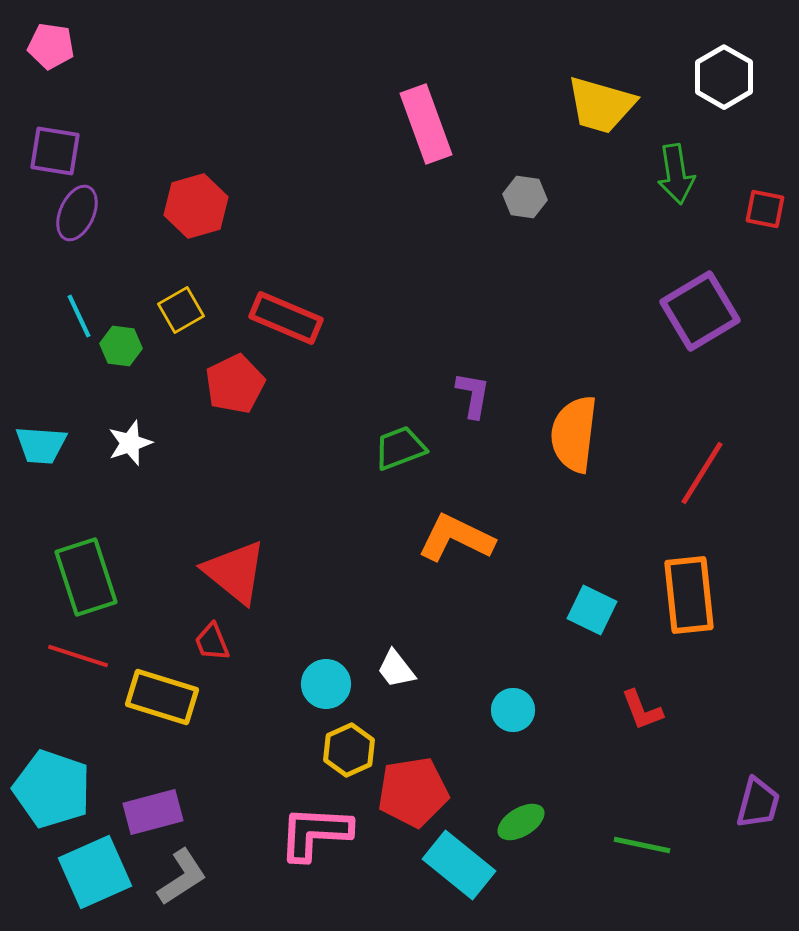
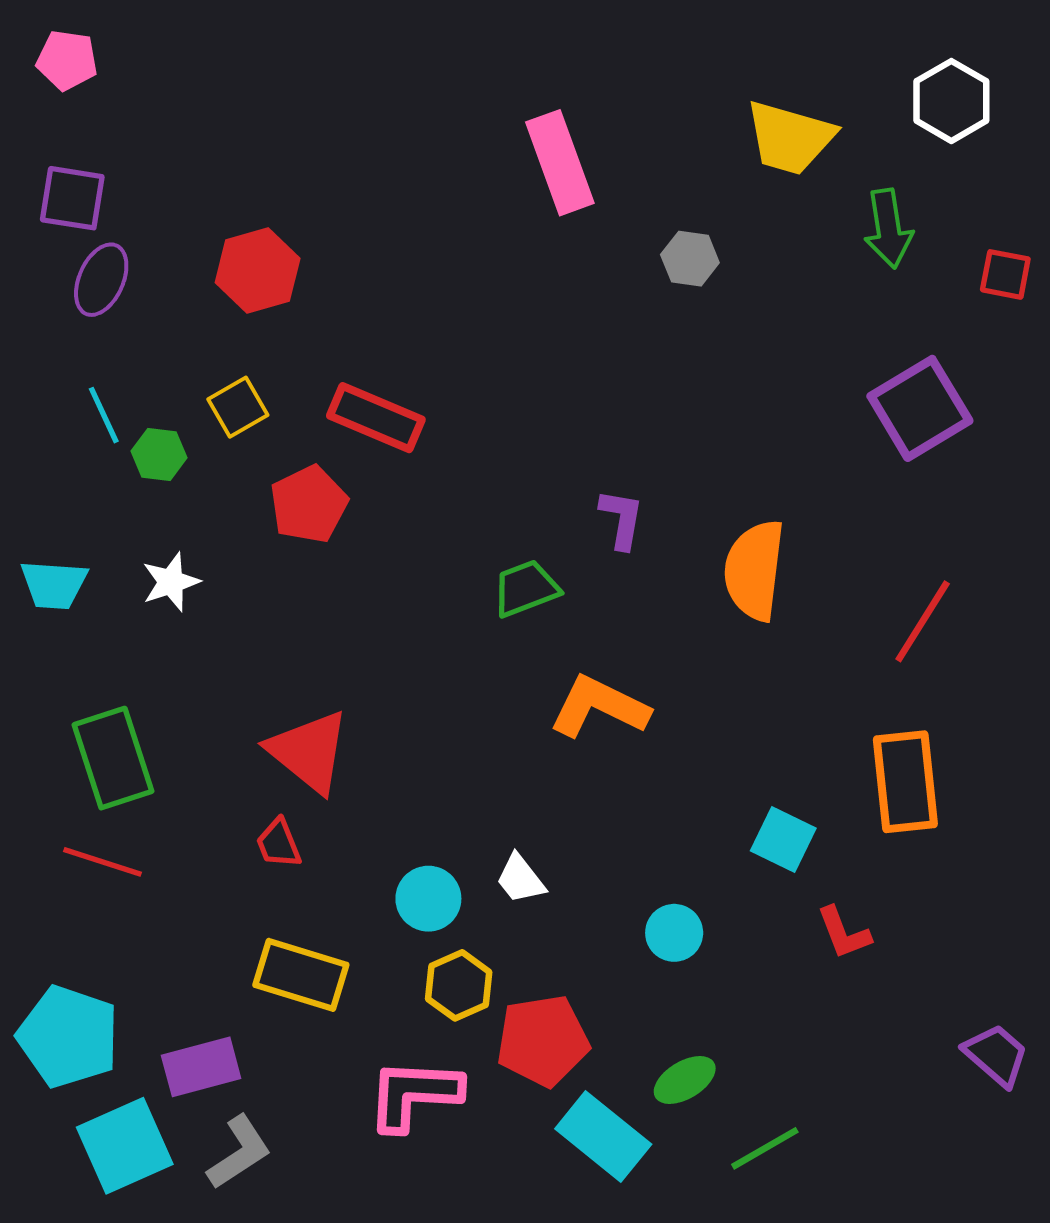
cyan square: (592, 610) -> (783, 840), moved
yellow rectangle: (162, 697) -> (301, 975), moved
purple trapezoid: (758, 803) -> (996, 1055), turned -64
green line: (642, 845) -> (765, 1148), moved, turned -42

